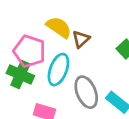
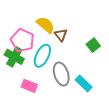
brown triangle: (81, 39) -> (61, 35), turned -32

